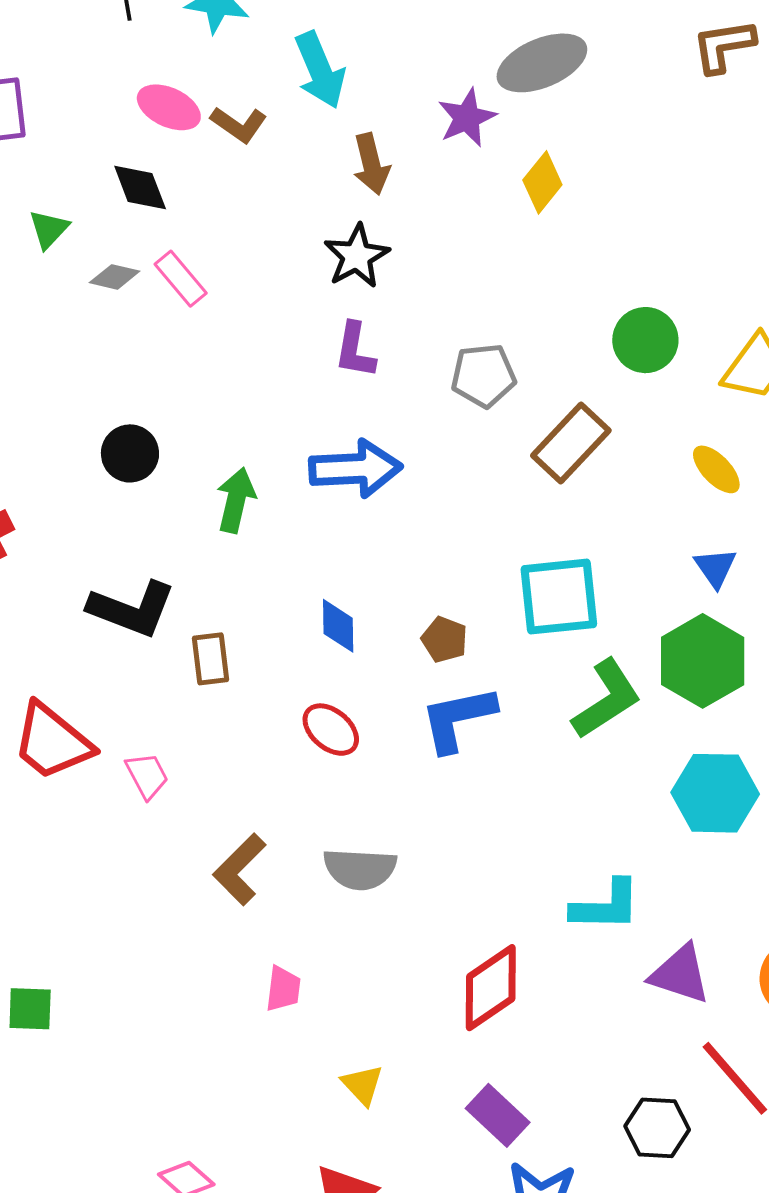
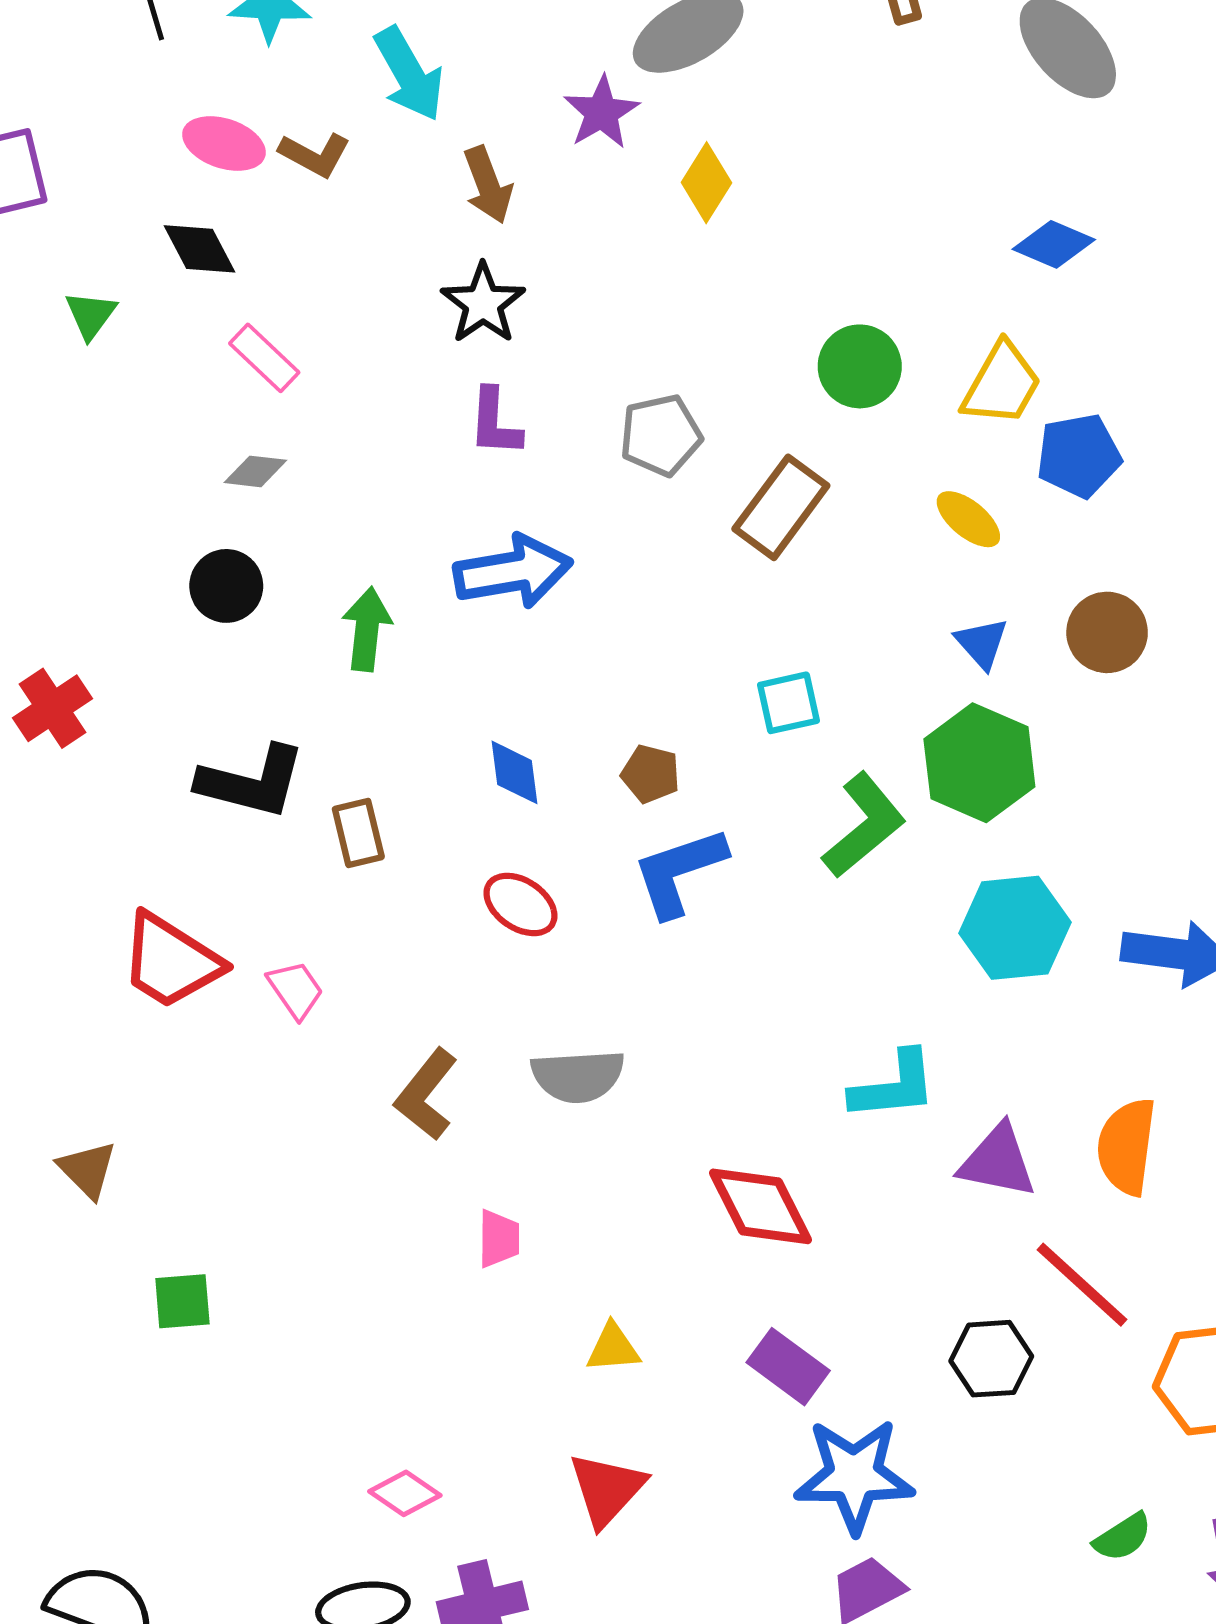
gray diamond: (115, 277) -> (255, 471), moved
cyan square: (559, 597) -> (789, 703), size x0.6
red diamond: (491, 988) -> (761, 1206), turned -76
yellow triangle: (362, 1085) -> (613, 1348), turned -45

